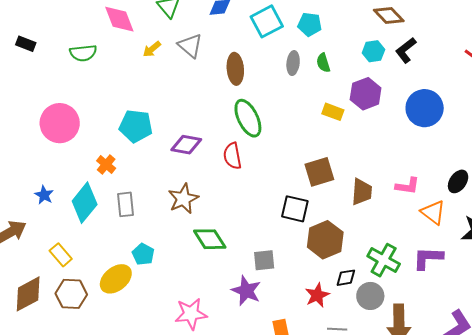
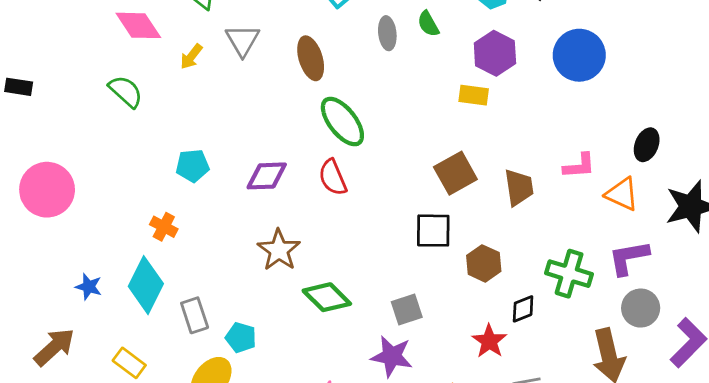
gray triangle: (190, 46) -> (243, 40), turned 32
green semicircle: (83, 53) -> (126, 91), moved, turned -120
yellow rectangle: (333, 112) -> (474, 95), moved
pink circle: (60, 123) -> (47, 190), moved
cyan pentagon: (136, 126) -> (193, 166), size x0.7
gray rectangle: (126, 204) -> (195, 315), moved
brown hexagon: (325, 240) -> (484, 263), size x0.7
gray circle: (370, 296) -> (641, 308), moved

